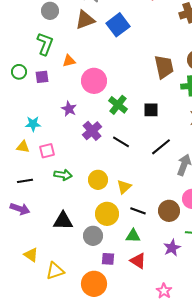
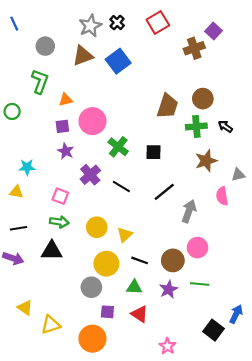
brown trapezoid: (164, 67) -> (167, 106), turned 30
purple square: (42, 77) -> (62, 126), moved
pink square: (47, 151) -> (60, 196), moved, turned 35
black triangle: (63, 221) -> (52, 251), moved
purple star: (172, 248) -> (169, 289), moved

